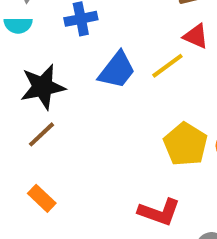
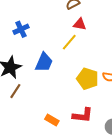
blue trapezoid: (117, 70) -> (44, 62), moved
orange rectangle: (42, 198) -> (52, 120), moved

